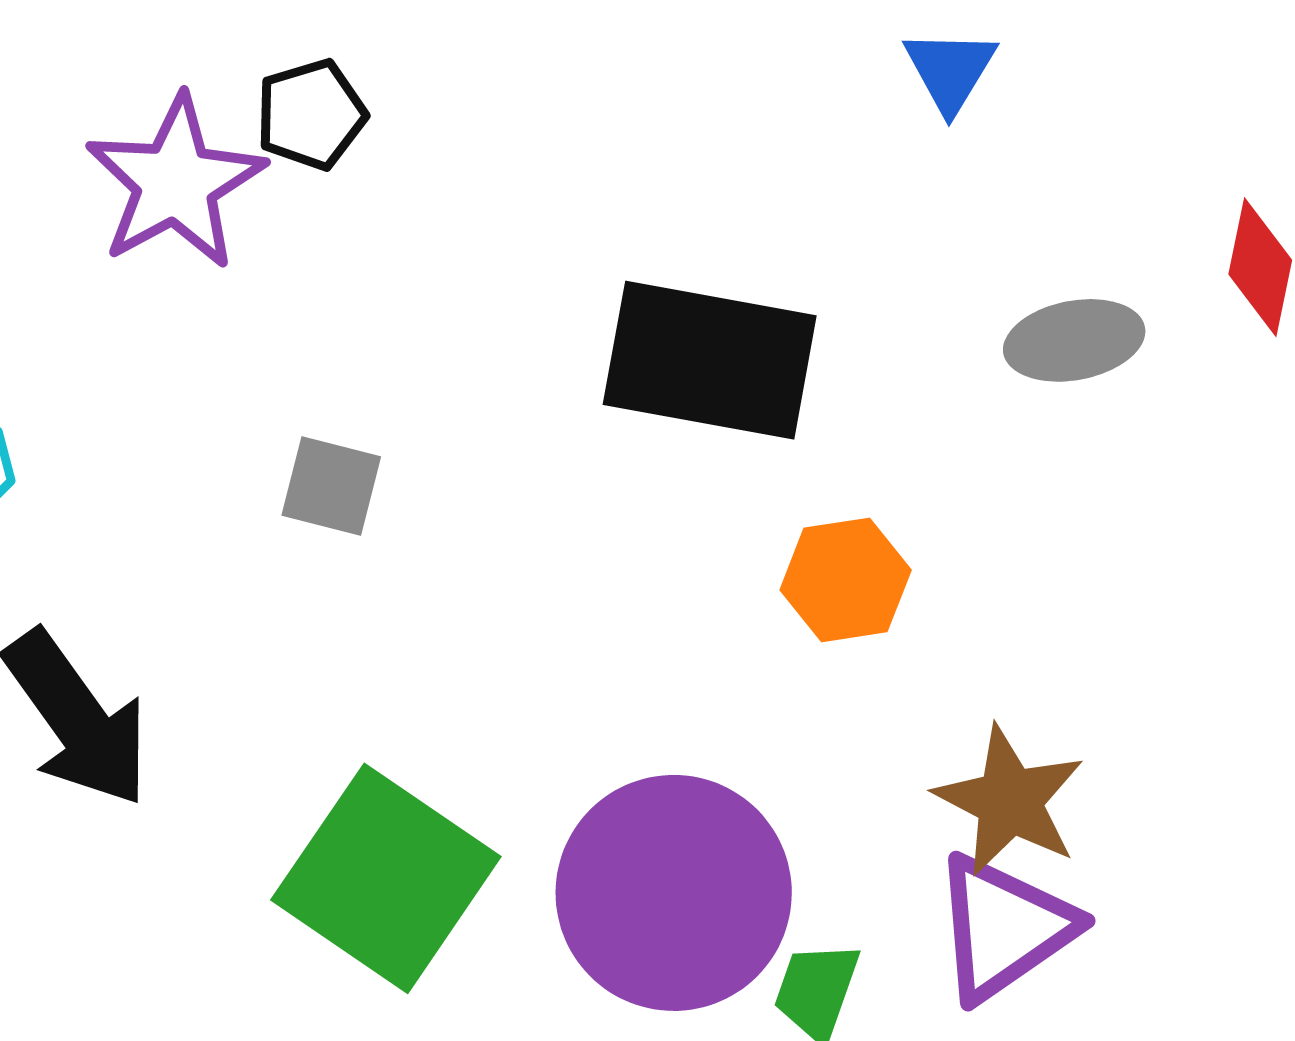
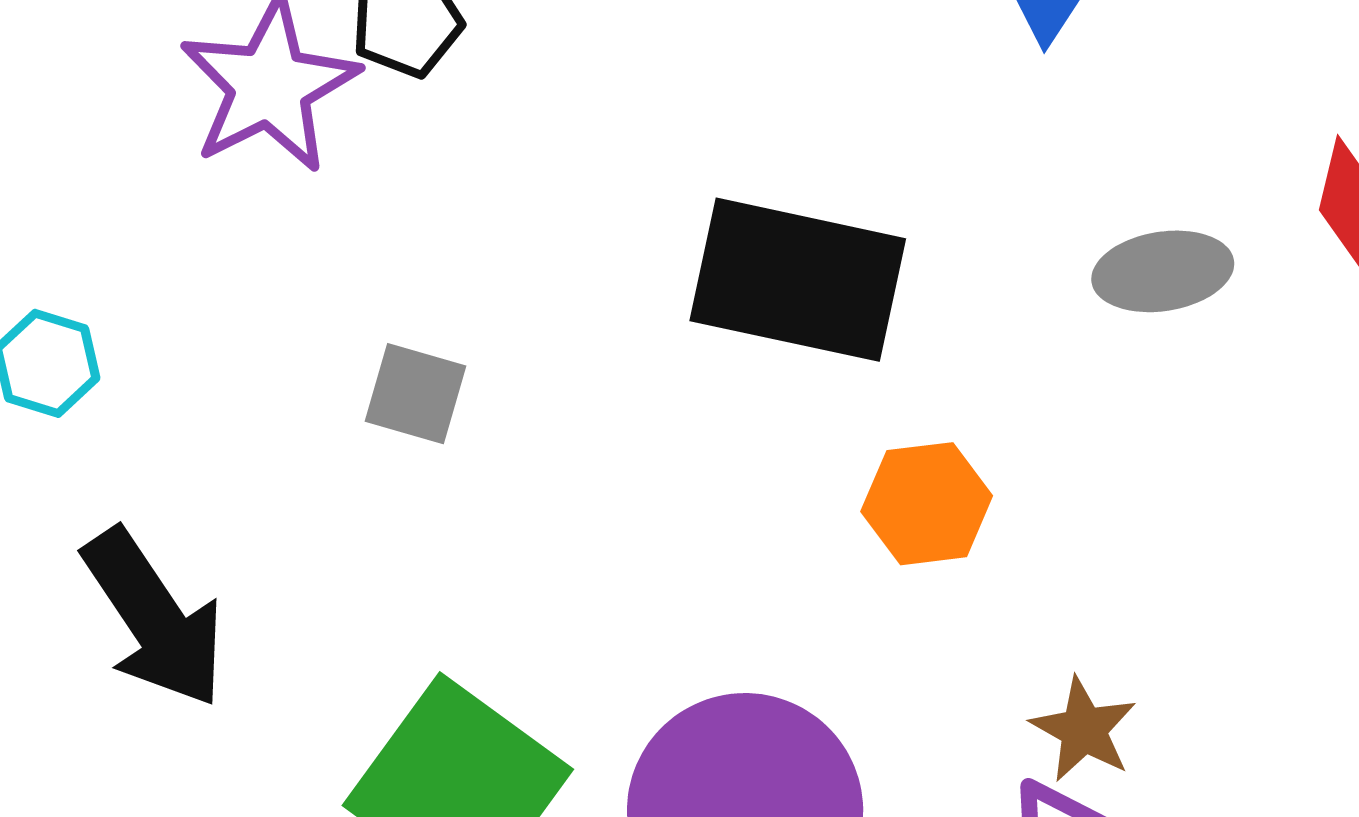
brown star: (1009, 801) -> (1084, 730), size x0.7

